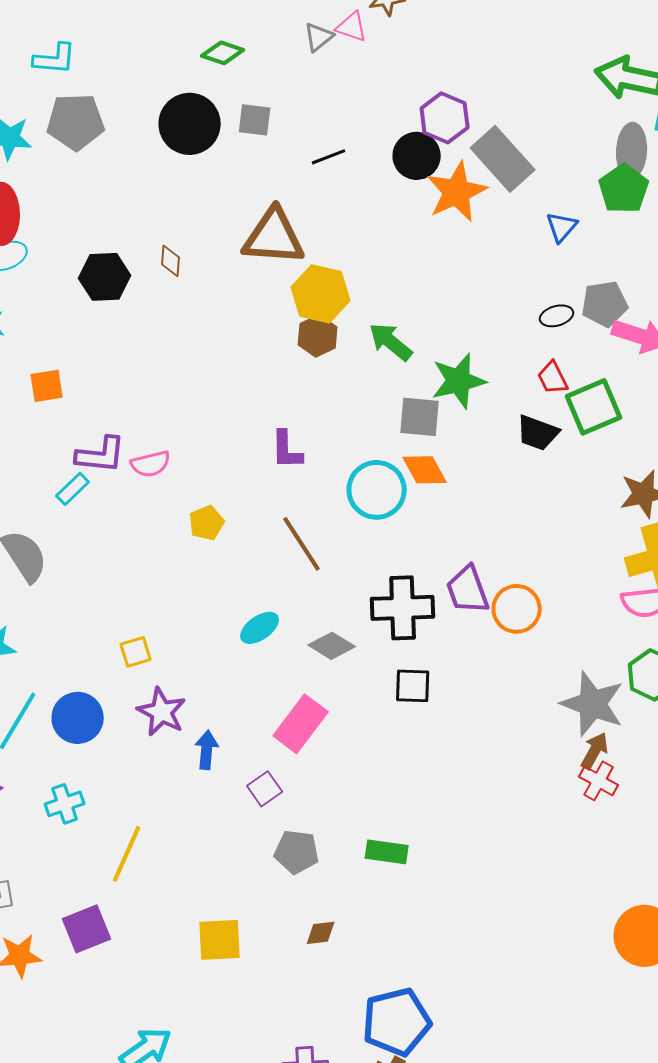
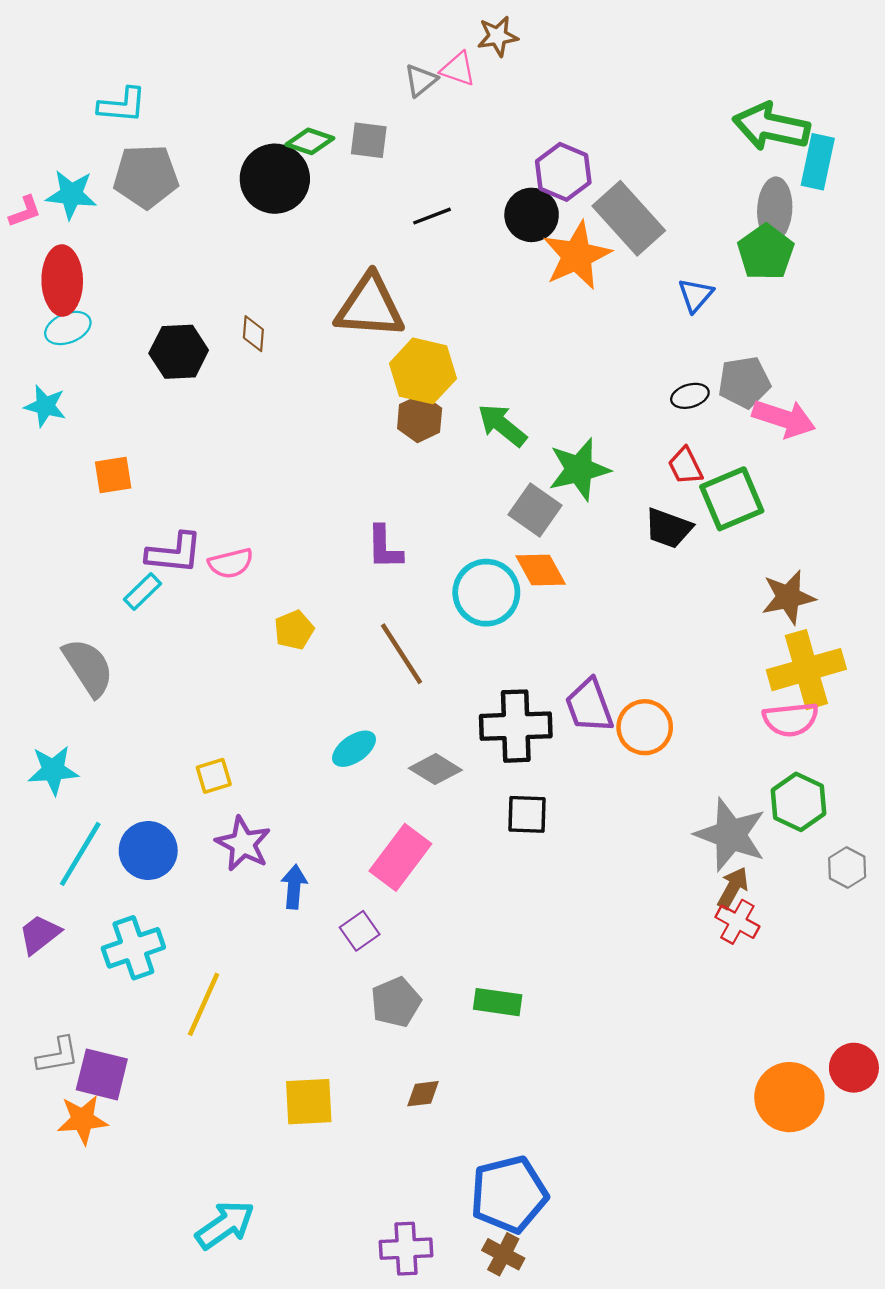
green diamond: (223, 53) -> (310, 141), moved
gray square: (255, 120) -> (369, 140), moved
gray square: (420, 417) -> (535, 510), turned 30
cyan cross: (65, 804) -> (133, 948), size x1.4
gray pentagon: (297, 852) -> (396, 1002), turned -30
purple square: (87, 929) -> (102, 1074), moved, turned 36

